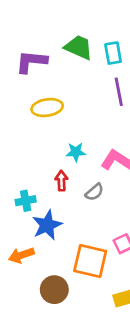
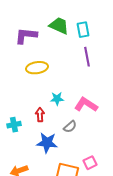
red arrow: (61, 181) -> (40, 115), moved
cyan cross: (26, 201) -> (14, 125), moved
blue star: (47, 225) -> (47, 143), moved, turned 30

